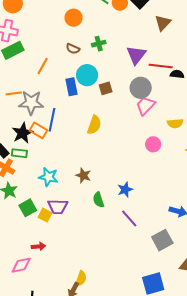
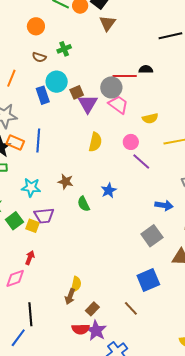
brown triangle: (163, 23) -> (107, 23), moved
purple triangle: (136, 55) -> (88, 104), moved
red line: (161, 66) -> (125, 76), moved
pink trapezoid: (145, 106) -> (118, 105), turned 90
blue line: (52, 120) -> (38, 141), moved
yellow semicircle: (94, 125) -> (95, 142), moved
purple line: (129, 218) -> (141, 162), moved
red arrow: (38, 246) -> (30, 258), turned -56

